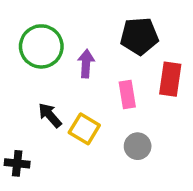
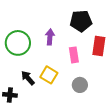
green circle: (41, 46) -> (18, 43), moved
black arrow: (50, 115) -> (28, 78), moved

